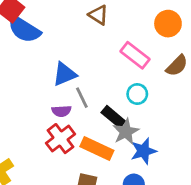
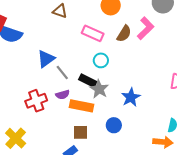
purple semicircle: (61, 111) -> (63, 95), moved
red cross: (60, 139) -> (36, 101), moved, turned 30
blue star: (143, 151) -> (131, 97), moved

